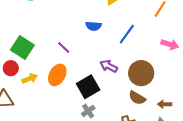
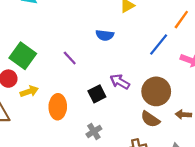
blue line: (127, 34) -> (159, 44), moved
orange ellipse: (57, 75) -> (58, 107), moved, turned -30
black square: (88, 87) -> (97, 94), moved, size x0.7
brown arrow: (165, 104) -> (183, 115), moved

